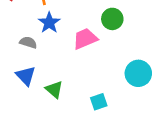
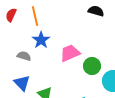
green circle: (112, 19) -> (92, 66), moved

